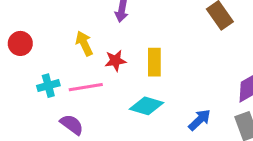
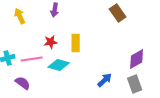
yellow arrow: (84, 43) -> (20, 16), moved
cyan diamond: (147, 106) -> (59, 65), moved

